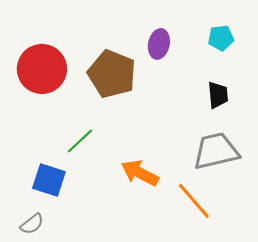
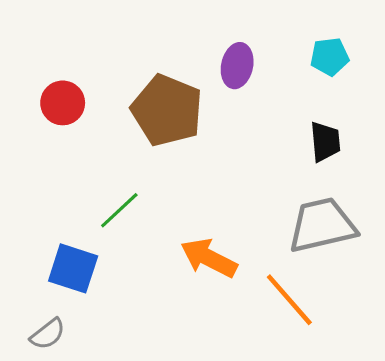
red circle: (42, 69) -> (63, 103), size x0.6

